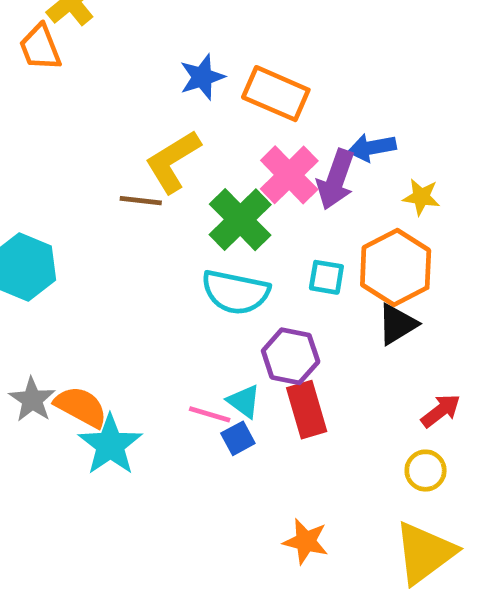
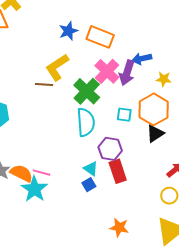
cyan semicircle: (236, 292) -> (86, 122), turned -104
pink line: (210, 414) -> (41, 173), moved

